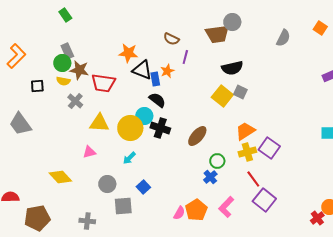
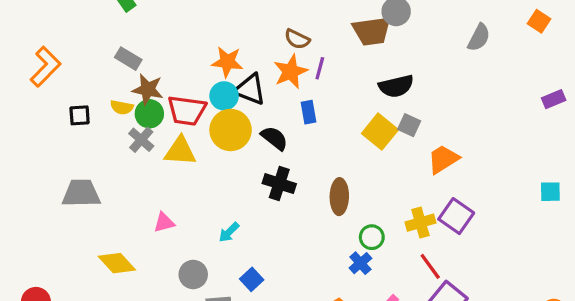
gray rectangle: (67, 51) -> (128, 59), turned -35
green circle: (62, 63) -> (149, 114), moved
orange star: (167, 71) -> (291, 72), moved, size x1.5
blue rectangle: (155, 79) -> (308, 112), moved
cyan circle: (144, 116) -> (224, 96), moved
yellow triangle: (99, 123) -> (180, 151), moved
gray trapezoid: (20, 124) -> (81, 193), moved, turned 125
yellow circle: (130, 128) -> (231, 130), moved
orange trapezoid: (245, 131) -> (443, 159), moved
brown ellipse: (197, 136) -> (339, 197), turned -40

